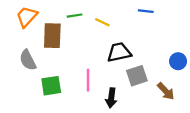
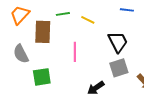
black trapezoid: (119, 52) -> (118, 42), moved, turned 75
pink line: (88, 80) -> (75, 52), moved
black arrow: (111, 98) -> (96, 88), turned 48

